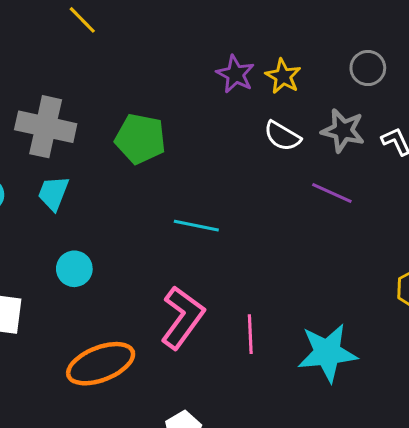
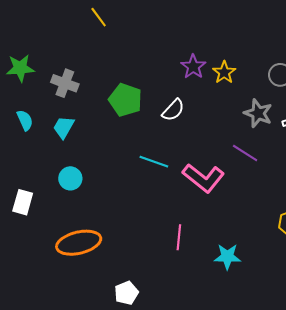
gray cross: (46, 127) -> (65, 83), size x0.7
white semicircle: (282, 136) -> (173, 110), moved, turned -85
pink L-shape: (182, 317) -> (203, 178), moved, turned 84
cyan star: (327, 353) -> (227, 257), size x0.7

